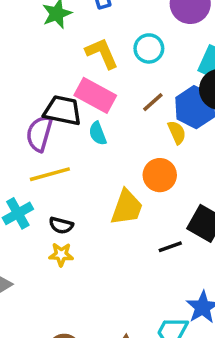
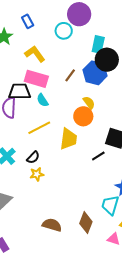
cyan circle: (149, 48) -> (64, 31), moved
yellow semicircle: (177, 132) -> (89, 103), moved
yellow line: (50, 174) -> (39, 128), moved
black semicircle: (61, 225) -> (33, 157), turned -48

